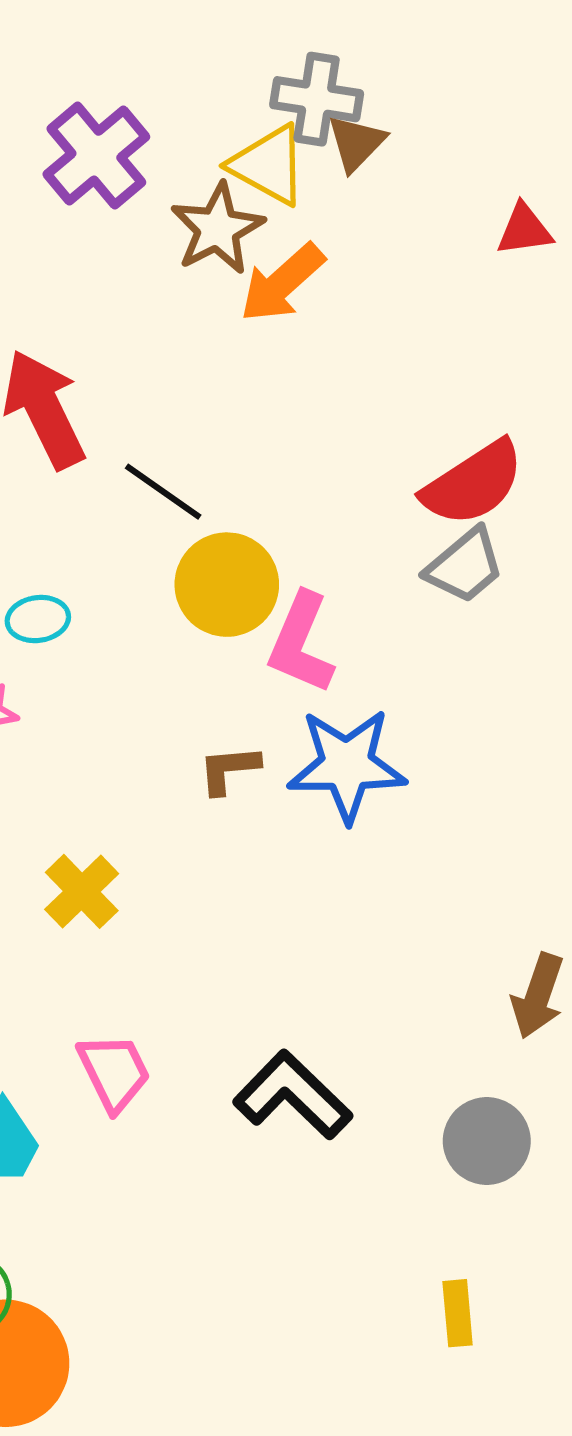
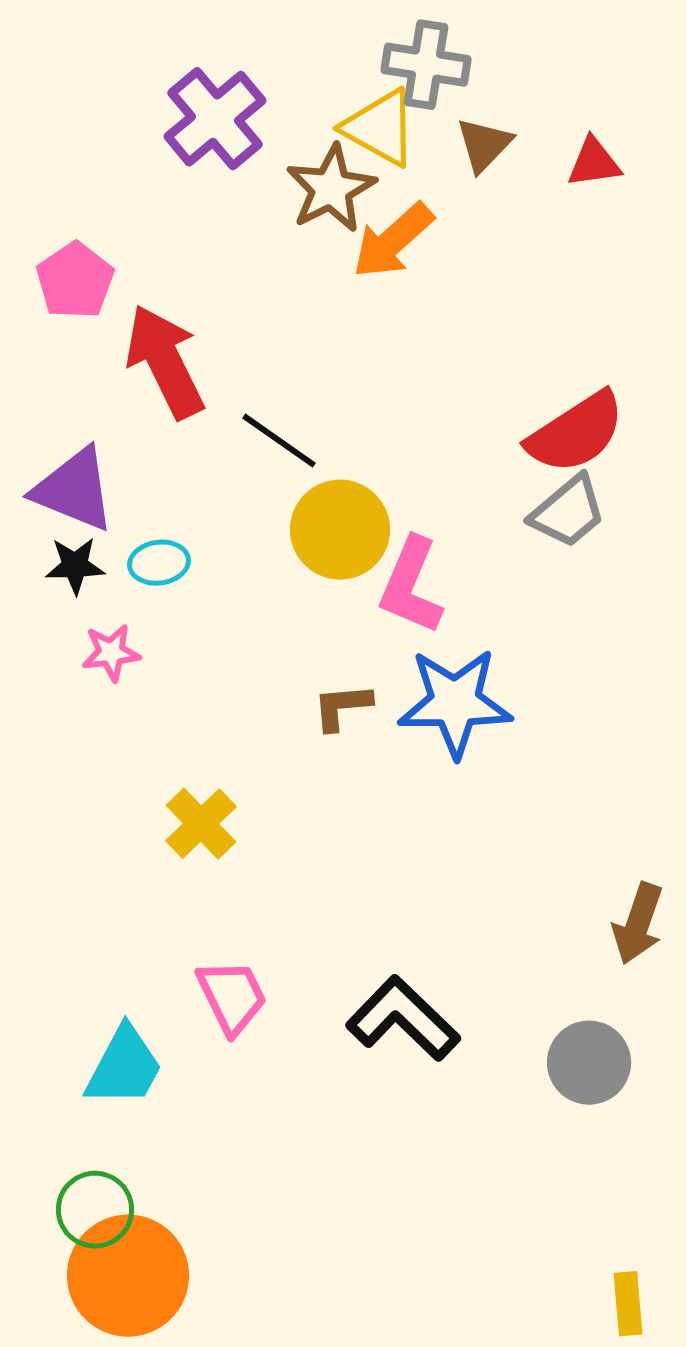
brown triangle: (356, 143) -> (484, 145), moved
red triangle: (524, 230) -> (594, 163), moved
yellow rectangle: (458, 1313) -> (628, 1304), moved

